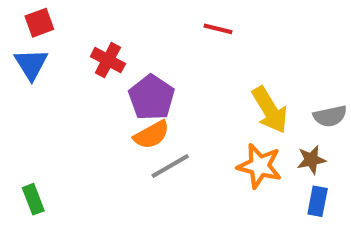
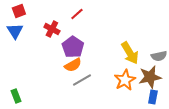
red line: (218, 29) -> (77, 14), moved, turned -56
brown star: (311, 160) -> (150, 77), size x1.6
orange star: (259, 166) -> (125, 80), turned 30

